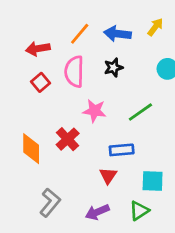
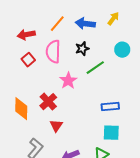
pink star: (95, 111) -> (68, 81), turned 30
green line: (140, 112) -> (95, 68), moved
blue rectangle: (122, 150) -> (110, 107), moved
red triangle: (108, 176) -> (56, 126), moved

